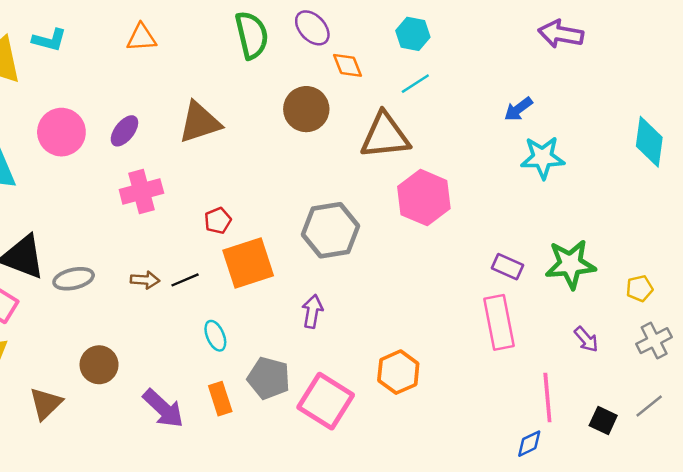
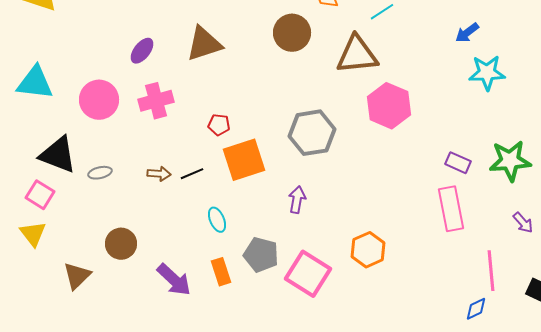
pink circle: (61, 132) -> (99, 100), moved
red pentagon: (218, 221) -> (219, 125), turned 30
gray ellipse: (74, 279) -> (100, 173), size x0.7

